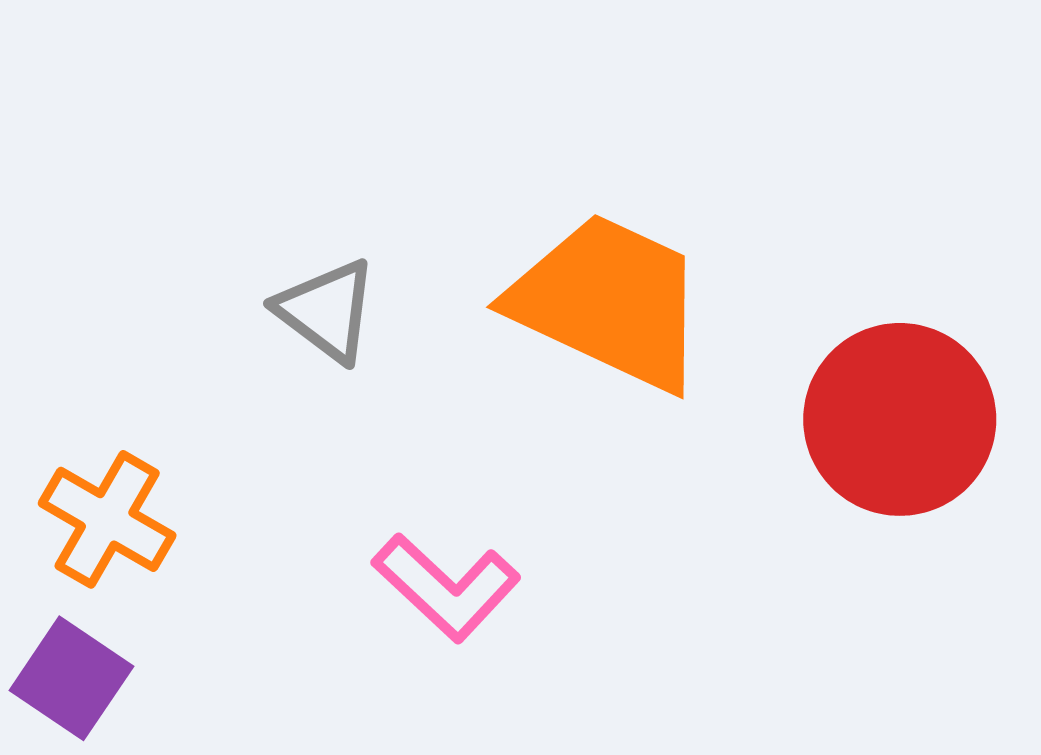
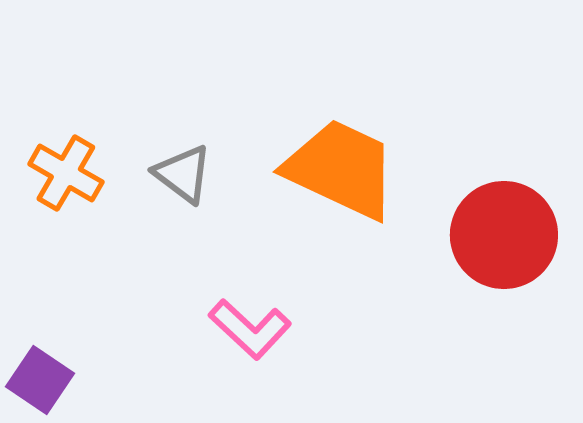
orange cross: (107, 519) -> (66, 173), moved

